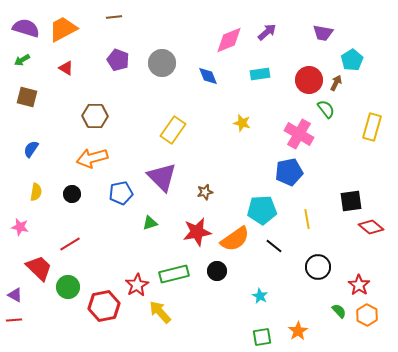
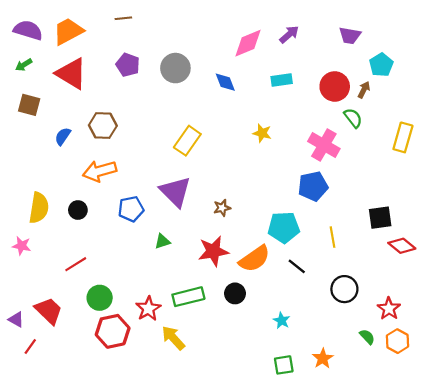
red triangle: (66, 68) -> (71, 73), size x2.0
blue semicircle: (31, 149) -> (63, 136), moved
yellow semicircle: (36, 192) -> (39, 208), size x1.6
red trapezoid: (39, 268) -> (49, 311), moved
green circle: (68, 287) -> (100, 298), moved
red line: (14, 320) -> (30, 347), moved, turned -49

